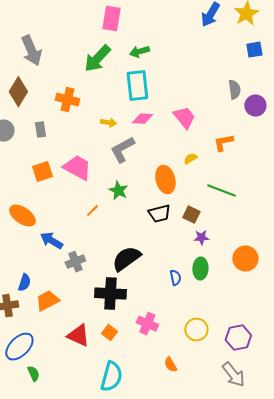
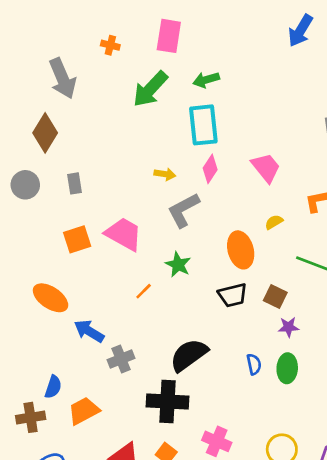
orange cross: (67, 100) -> (110, 45), moved, size x0.6
pink diamond: (142, 119) -> (210, 169), turned -60
blue semicircle: (175, 278) -> (254, 364), moved

